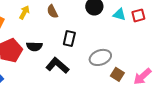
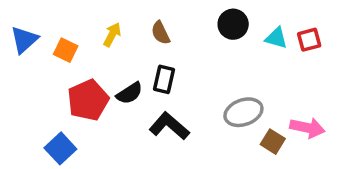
black rectangle: (69, 38) -> (164, 79), moved
black semicircle: (34, 46) -> (129, 93), turned -35
pink arrow: (142, 76) -> (307, 128), moved, turned -126

